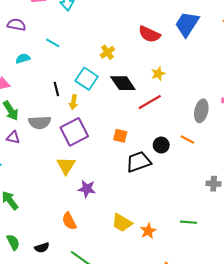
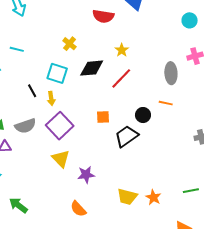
black diamond: (123, 83) -> (92, 68), turned -45
green line: (189, 222) -> (191, 191), moved

